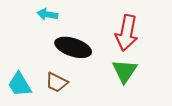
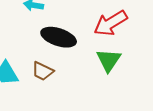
red arrow: (127, 33) -> (111, 23), turned 48

